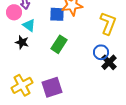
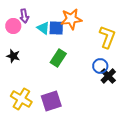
cyan triangle: (29, 25) -> (43, 28), moved
black star: (22, 42) -> (13, 56), moved
yellow cross: (22, 85) -> (21, 99), turned -30

